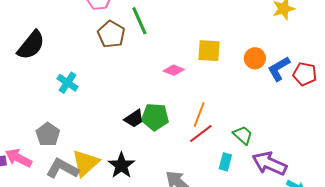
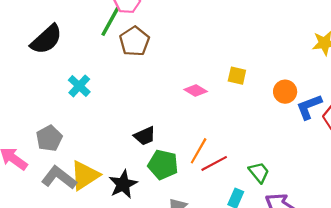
green line: (139, 21) -> (110, 22), moved, turned 44
yellow square: (209, 51) -> (237, 76), size x0.7
orange line: (199, 115) -> (199, 151), moved
green pentagon: (155, 117) -> (163, 165), moved

